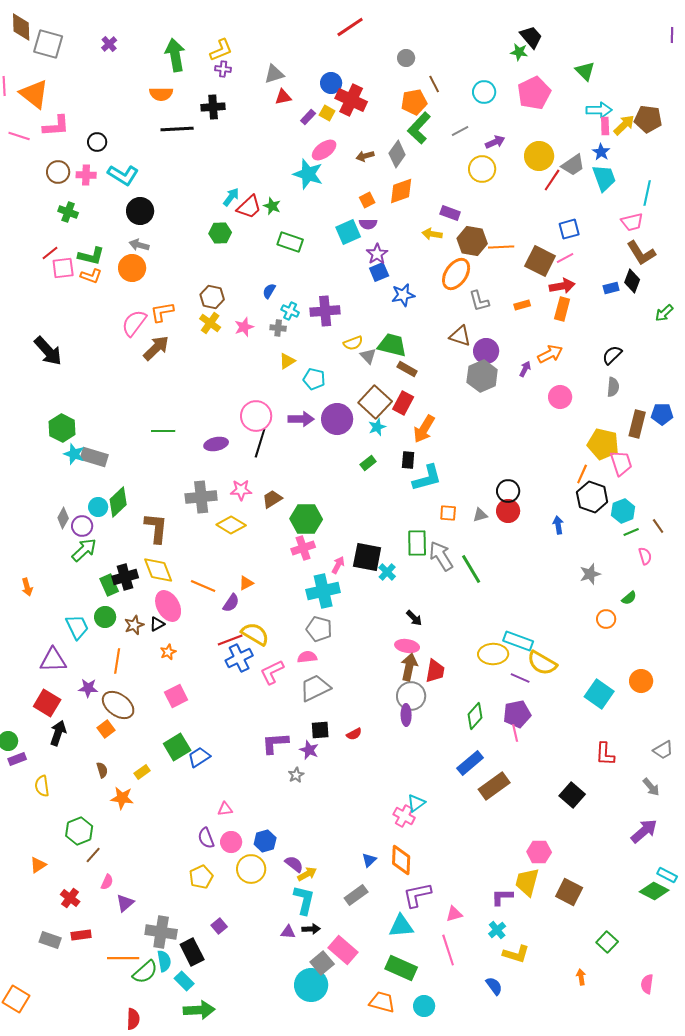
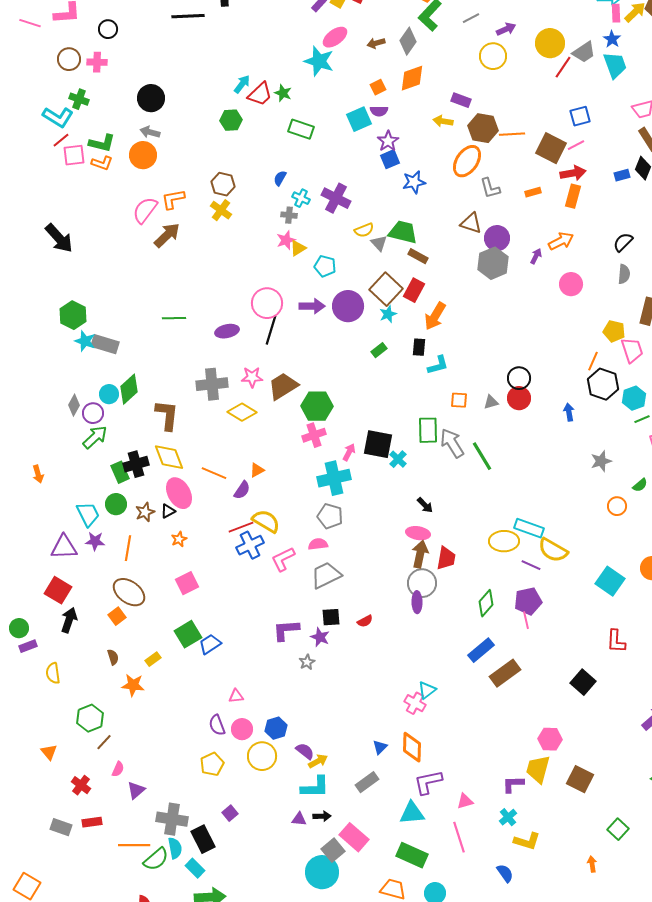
cyan L-shape: (123, 175) -> (58, 117), moved
purple cross: (325, 311) -> (336, 198), turned 32
pink star: (244, 327) -> (286, 240), moved
yellow pentagon: (603, 444) -> (614, 331), size x0.7
cyan L-shape: (427, 478) -> (438, 365), size x0.7
brown trapezoid: (272, 499) -> (283, 386), size x1.5
purple star: (88, 688) -> (95, 541), moved
orange triangle: (38, 865) -> (49, 752), turned -36
cyan L-shape: (304, 900) -> (315, 787), turned 76

